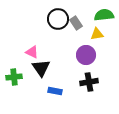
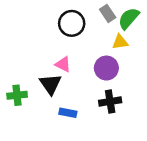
green semicircle: (104, 15) -> (129, 18), turned -42
gray rectangle: (76, 23) -> (108, 13), moved
pink triangle: (32, 52) -> (63, 64), moved

